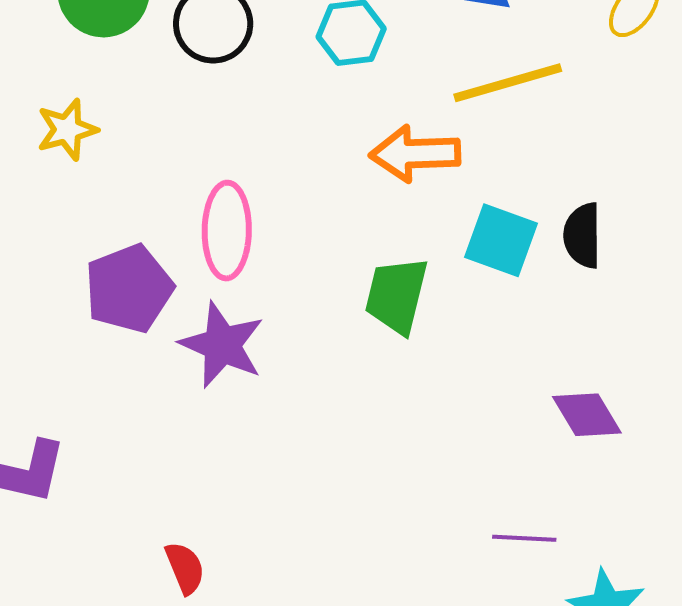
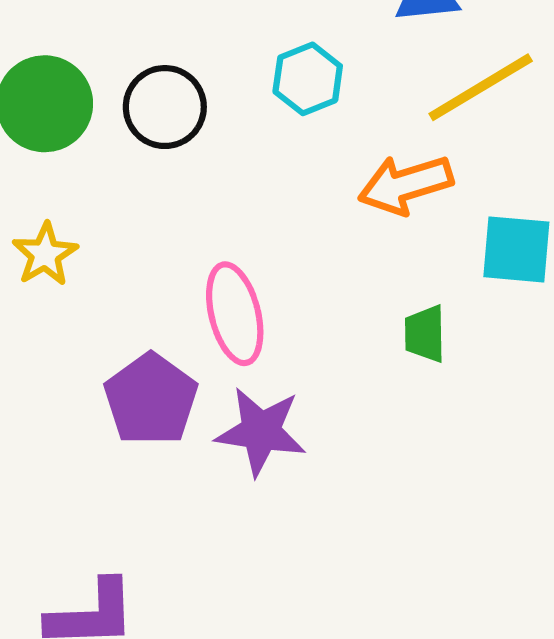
green trapezoid: (396, 295) -> (425, 334), size x0.7

